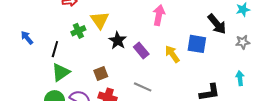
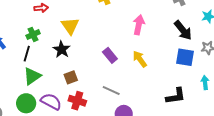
pink arrow: (159, 15) -> (139, 25), moved
green cross: (78, 31) -> (33, 34), moved
black star: (118, 40) -> (62, 49), moved
blue square: (197, 44) -> (185, 57), moved

